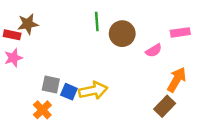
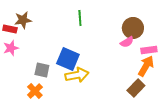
pink rectangle: (180, 32) -> (149, 50), moved
brown circle: (122, 34) -> (133, 28), moved
blue square: (69, 92) -> (68, 59), moved, size x1.6

